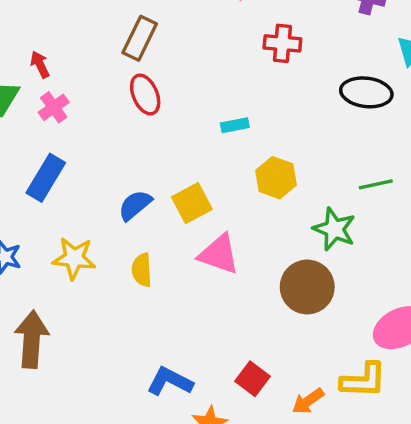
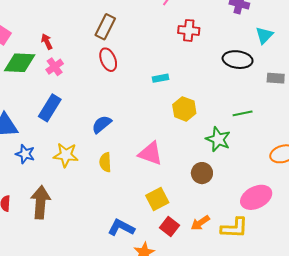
yellow square: (192, 203) -> (157, 199), moved
brown circle: (307, 287) -> (202, 173), size x0.7
orange arrow: (308, 401) -> (200, 223), moved

